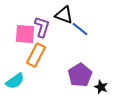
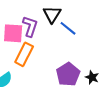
black triangle: (64, 15) -> (52, 14), turned 42
black star: (101, 87) -> (92, 77), moved

